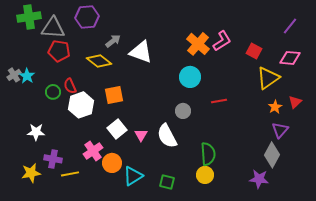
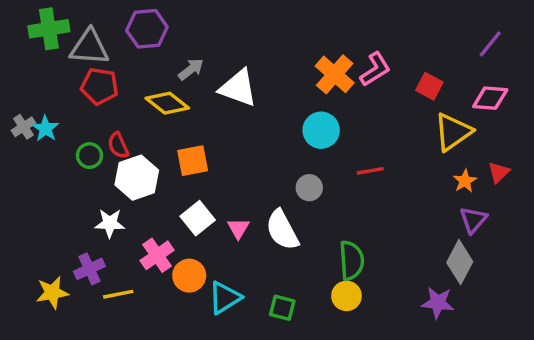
white star: (36, 132) -> (110, 223), moved
purple cross: (53, 159) -> (89, 269), turned -36

